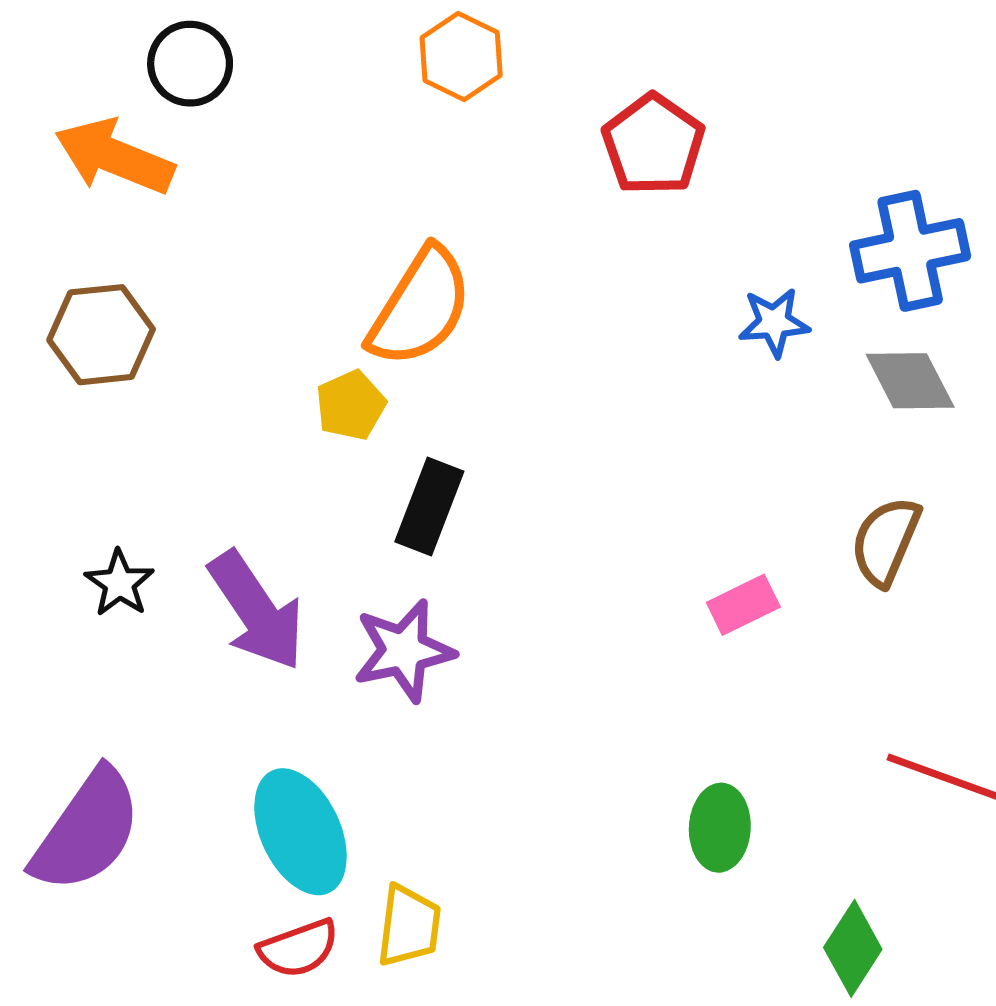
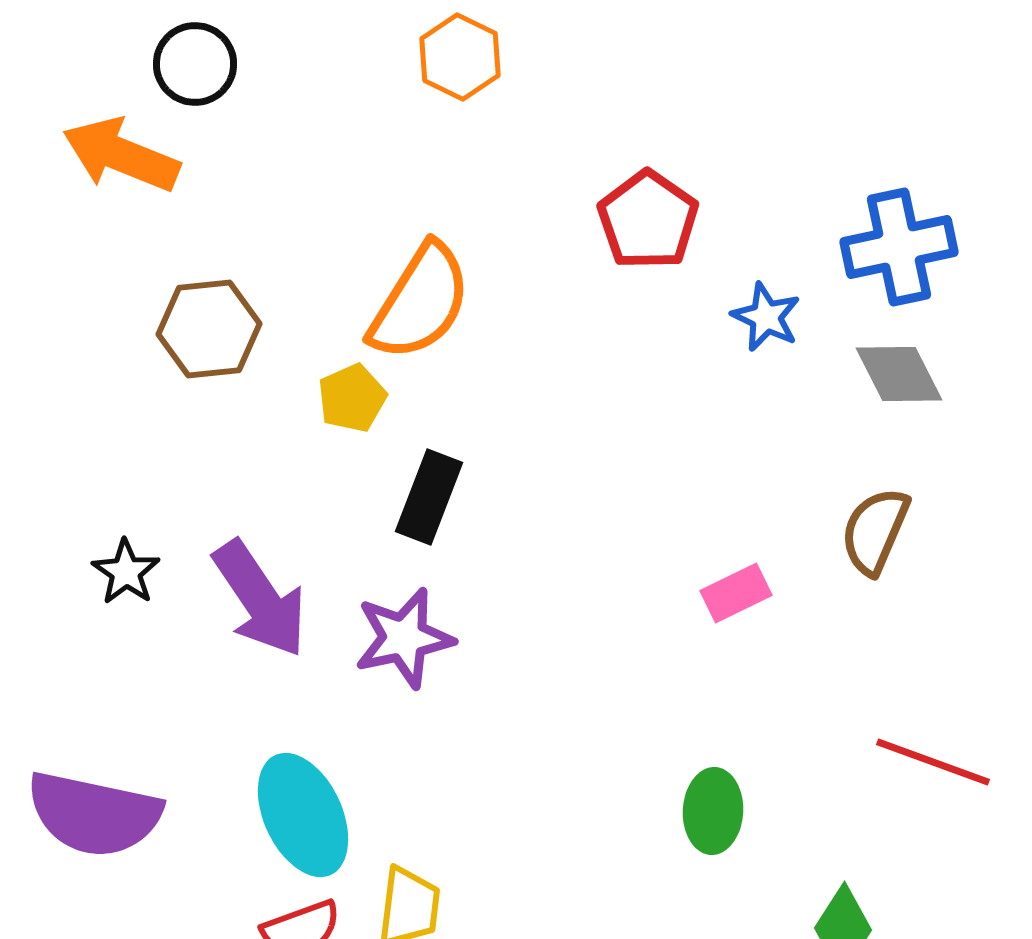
red pentagon: (653, 144) -> (648, 220), moved
blue star: (774, 322) -> (766, 317), turned 30
brown hexagon: (101, 335) -> (209, 329), moved
purple semicircle: (87, 831) -> (94, 814), turned 67

